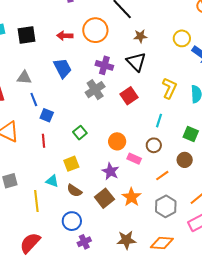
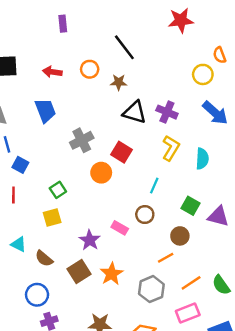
orange circle: (95, 30) -> (90, 69), size x0.6
brown star: (140, 36) -> (119, 82), moved
yellow circle: (182, 38) -> (203, 74), moved
black triangle: (136, 62) -> (134, 112), turned -35
purple cross: (104, 65) -> (167, 112), moved
red square: (129, 96) -> (122, 152), turned -30
orange circle: (117, 141) -> (101, 173), moved
yellow square: (71, 164) -> (52, 218), moved
orange line: (162, 176) -> (166, 258), moved

